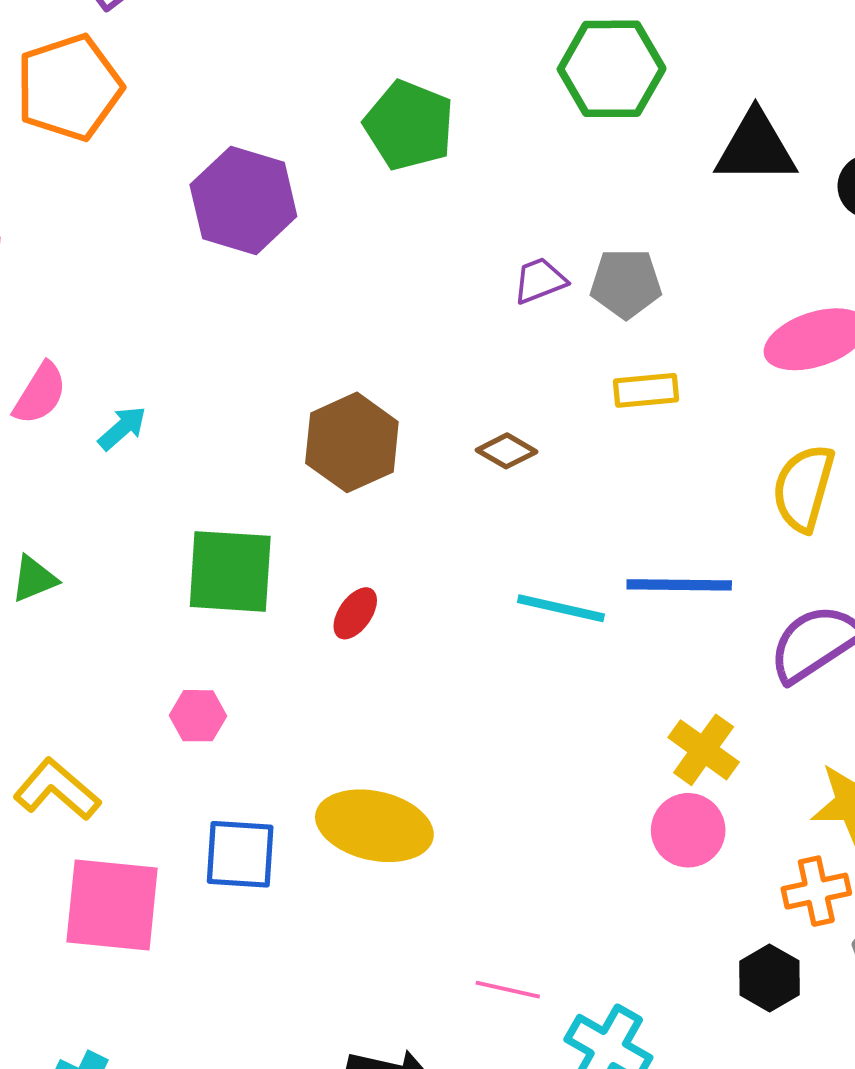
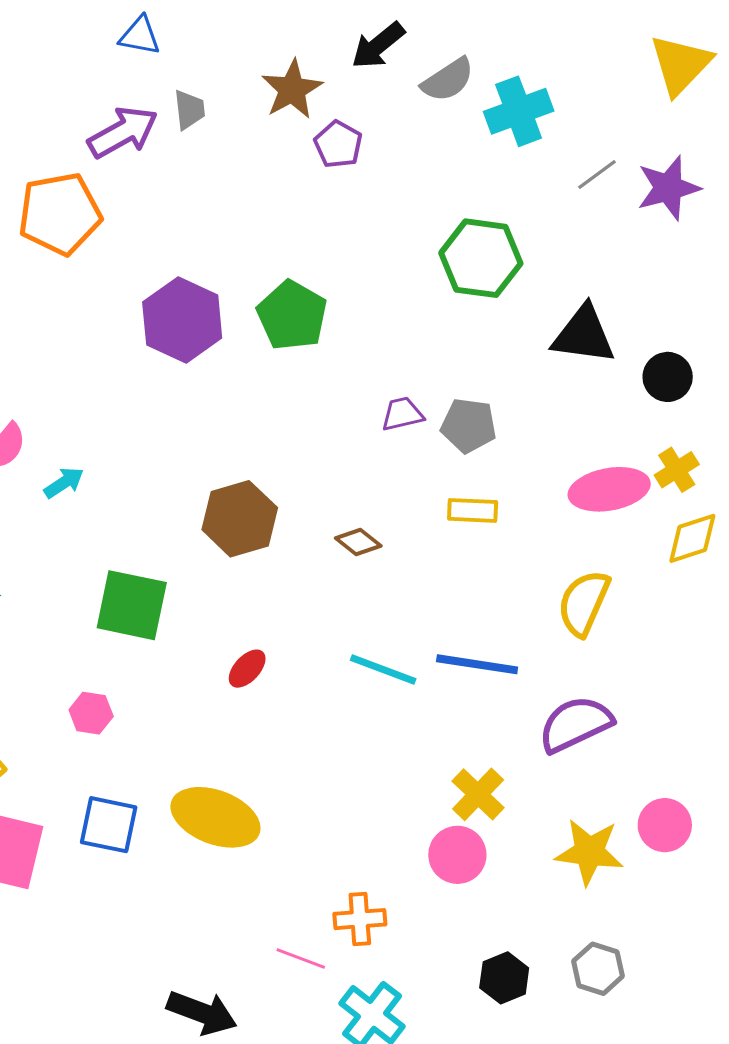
green pentagon: (409, 125) -> (292, 315), moved
red ellipse: (355, 613) -> (247, 669), moved
orange cross: (816, 891) -> (360, 919), moved

